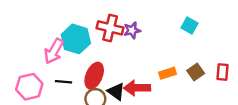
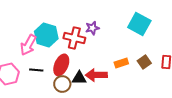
cyan square: (190, 26) -> (139, 24), size x1.6
red cross: (110, 28) -> (74, 38), moved
black triangle: (116, 92) -> (79, 78), turned -35

